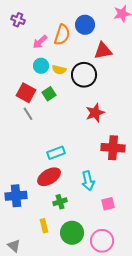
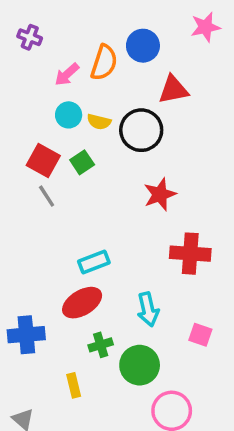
pink square: (108, 204) -> (200, 335), moved, turned 32
green circle: (72, 233) -> (140, 365), moved

